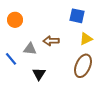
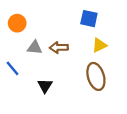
gray triangle: (30, 49) -> (35, 47), moved
brown ellipse: (83, 66) -> (96, 76), turned -40

